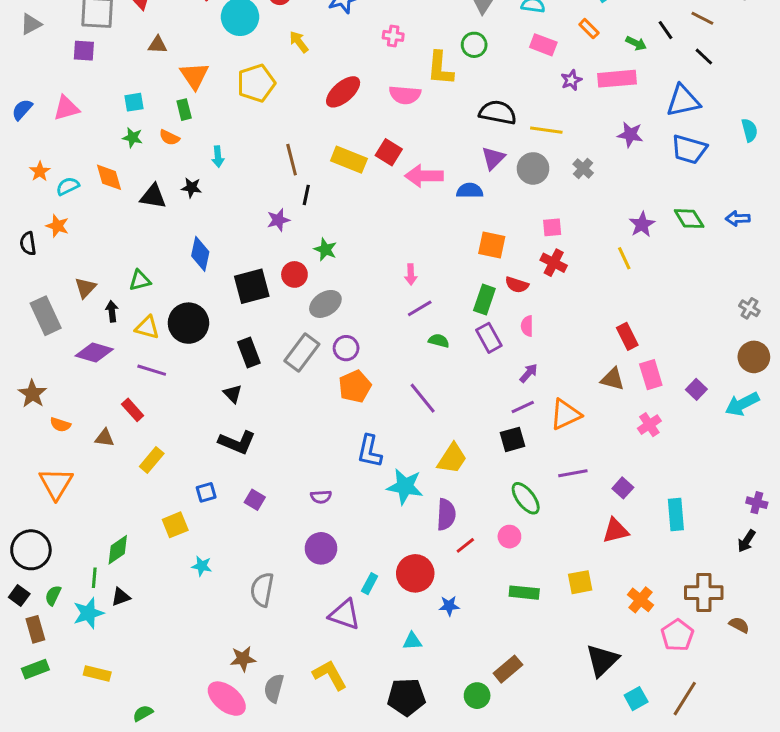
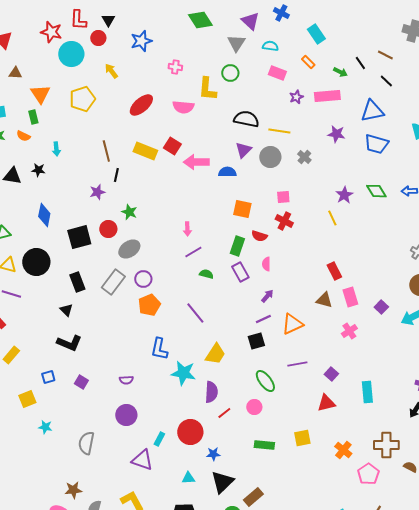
black triangle: (602, 660) -> (222, 482), moved

